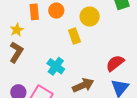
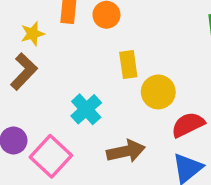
yellow circle: (90, 16) -> (158, 92), moved

